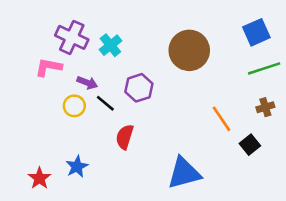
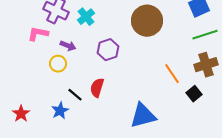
black line: (105, 103) -> (75, 95), moved
brown cross: (265, 107) -> (206, 65), size x1.6
red star: (39, 178) -> (21, 114), moved

